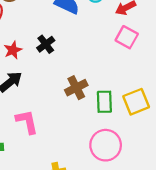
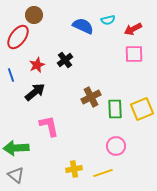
pink square: (127, 37) -> (134, 54), turned -30
pink circle: (106, 145) -> (116, 146), size x0.7

